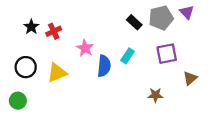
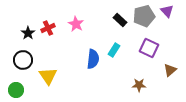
black star: (31, 27) -> (28, 33), moved
pink star: (85, 48) -> (76, 24), moved
purple square: (167, 54) -> (149, 48), turned 36
yellow triangle: (57, 73) -> (48, 76), moved, turned -42

